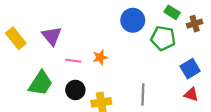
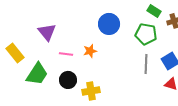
blue circle: (133, 20) -> (109, 24), moved
yellow rectangle: (16, 38) -> (15, 53), moved
gray line: (143, 94) -> (146, 64), moved

